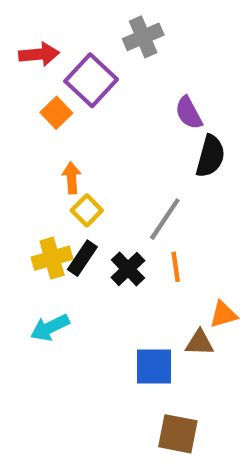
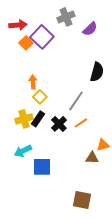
orange square: (56, 113) -> (26, 43), moved
purple semicircle: (189, 113) -> (90, 29), moved, turned -105
orange line: (176, 267) -> (81, 123), turned 64
blue square: (154, 367) -> (42, 167), moved

